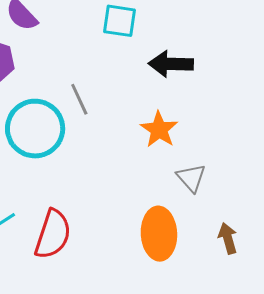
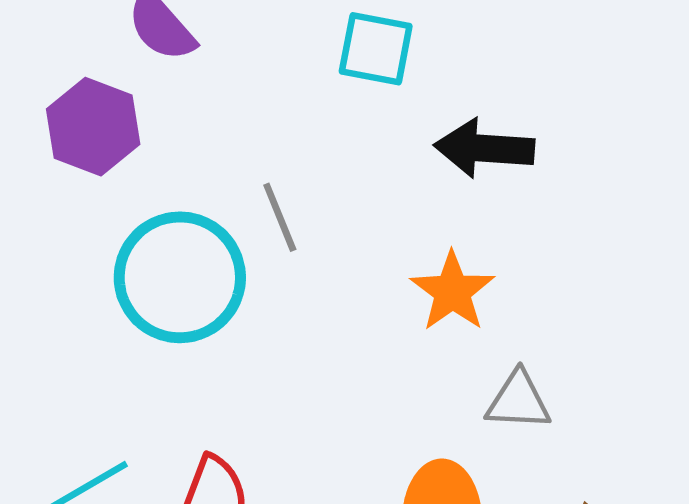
gray triangle: (191, 178) -> (518, 401), turned -48

